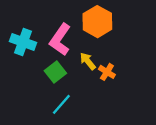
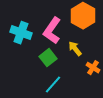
orange cross: (107, 72) -> (93, 68), moved

